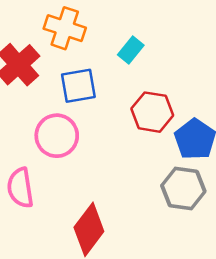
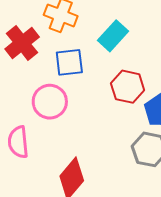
cyan rectangle: (131, 50) -> (113, 36), size x1.4

